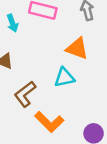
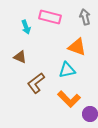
orange L-shape: (49, 122) -> (69, 99), moved

